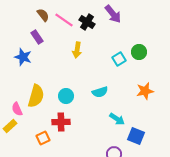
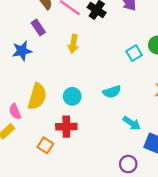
yellow arrow: (77, 50) -> (73, 44), moved
blue star: (23, 57) -> (22, 51), turned -30
orange square: (43, 138) -> (45, 145), turned -32

